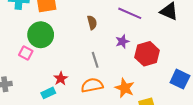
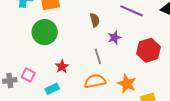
purple star: (122, 41) -> (114, 38), moved
pink square: (26, 53) -> (28, 75), moved
red star: (61, 79) -> (62, 67), moved

